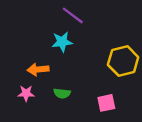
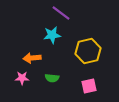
yellow hexagon: (123, 61) -> (88, 51), moved

